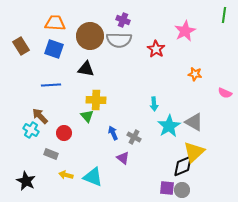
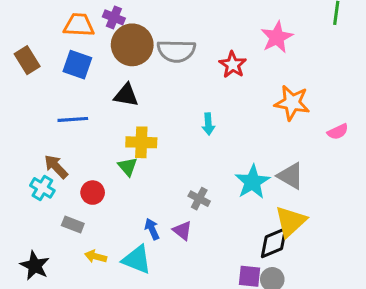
purple cross: (123, 20) -> (114, 17), moved
orange star: (195, 74) -> (292, 103), size x1.6
pink semicircle: (225, 93) -> (338, 132), turned -48
cyan arrow: (154, 104) -> (208, 124), moved
blue arrow: (113, 133) -> (152, 229), moved

